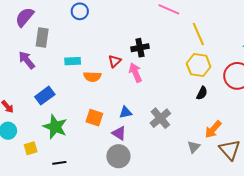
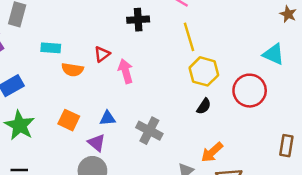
yellow line: (198, 34) -> (189, 37), moved
black cross: (140, 48) -> (138, 20), moved
gray cross: (160, 118) -> (149, 131), turned -30

